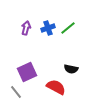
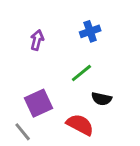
blue cross: (48, 28) -> (90, 31), moved
green line: (68, 28) -> (81, 73), moved

